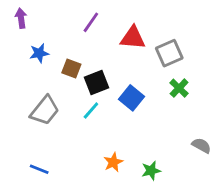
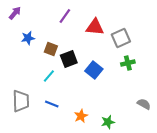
purple arrow: (21, 18) -> (15, 13), turned 48
green cross: (179, 88) -> (128, 63), turned 32
gray trapezoid: (45, 110) -> (21, 101), moved, turned -40
cyan line: (91, 110) -> (49, 76), moved
blue line: (39, 169) -> (52, 104), moved

